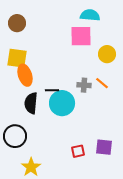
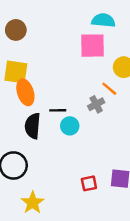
orange line: (102, 83) -> (109, 89), moved
gray cross: (84, 85) -> (96, 104), turned -32
cyan circle: (62, 103) -> (70, 126), size x0.6

